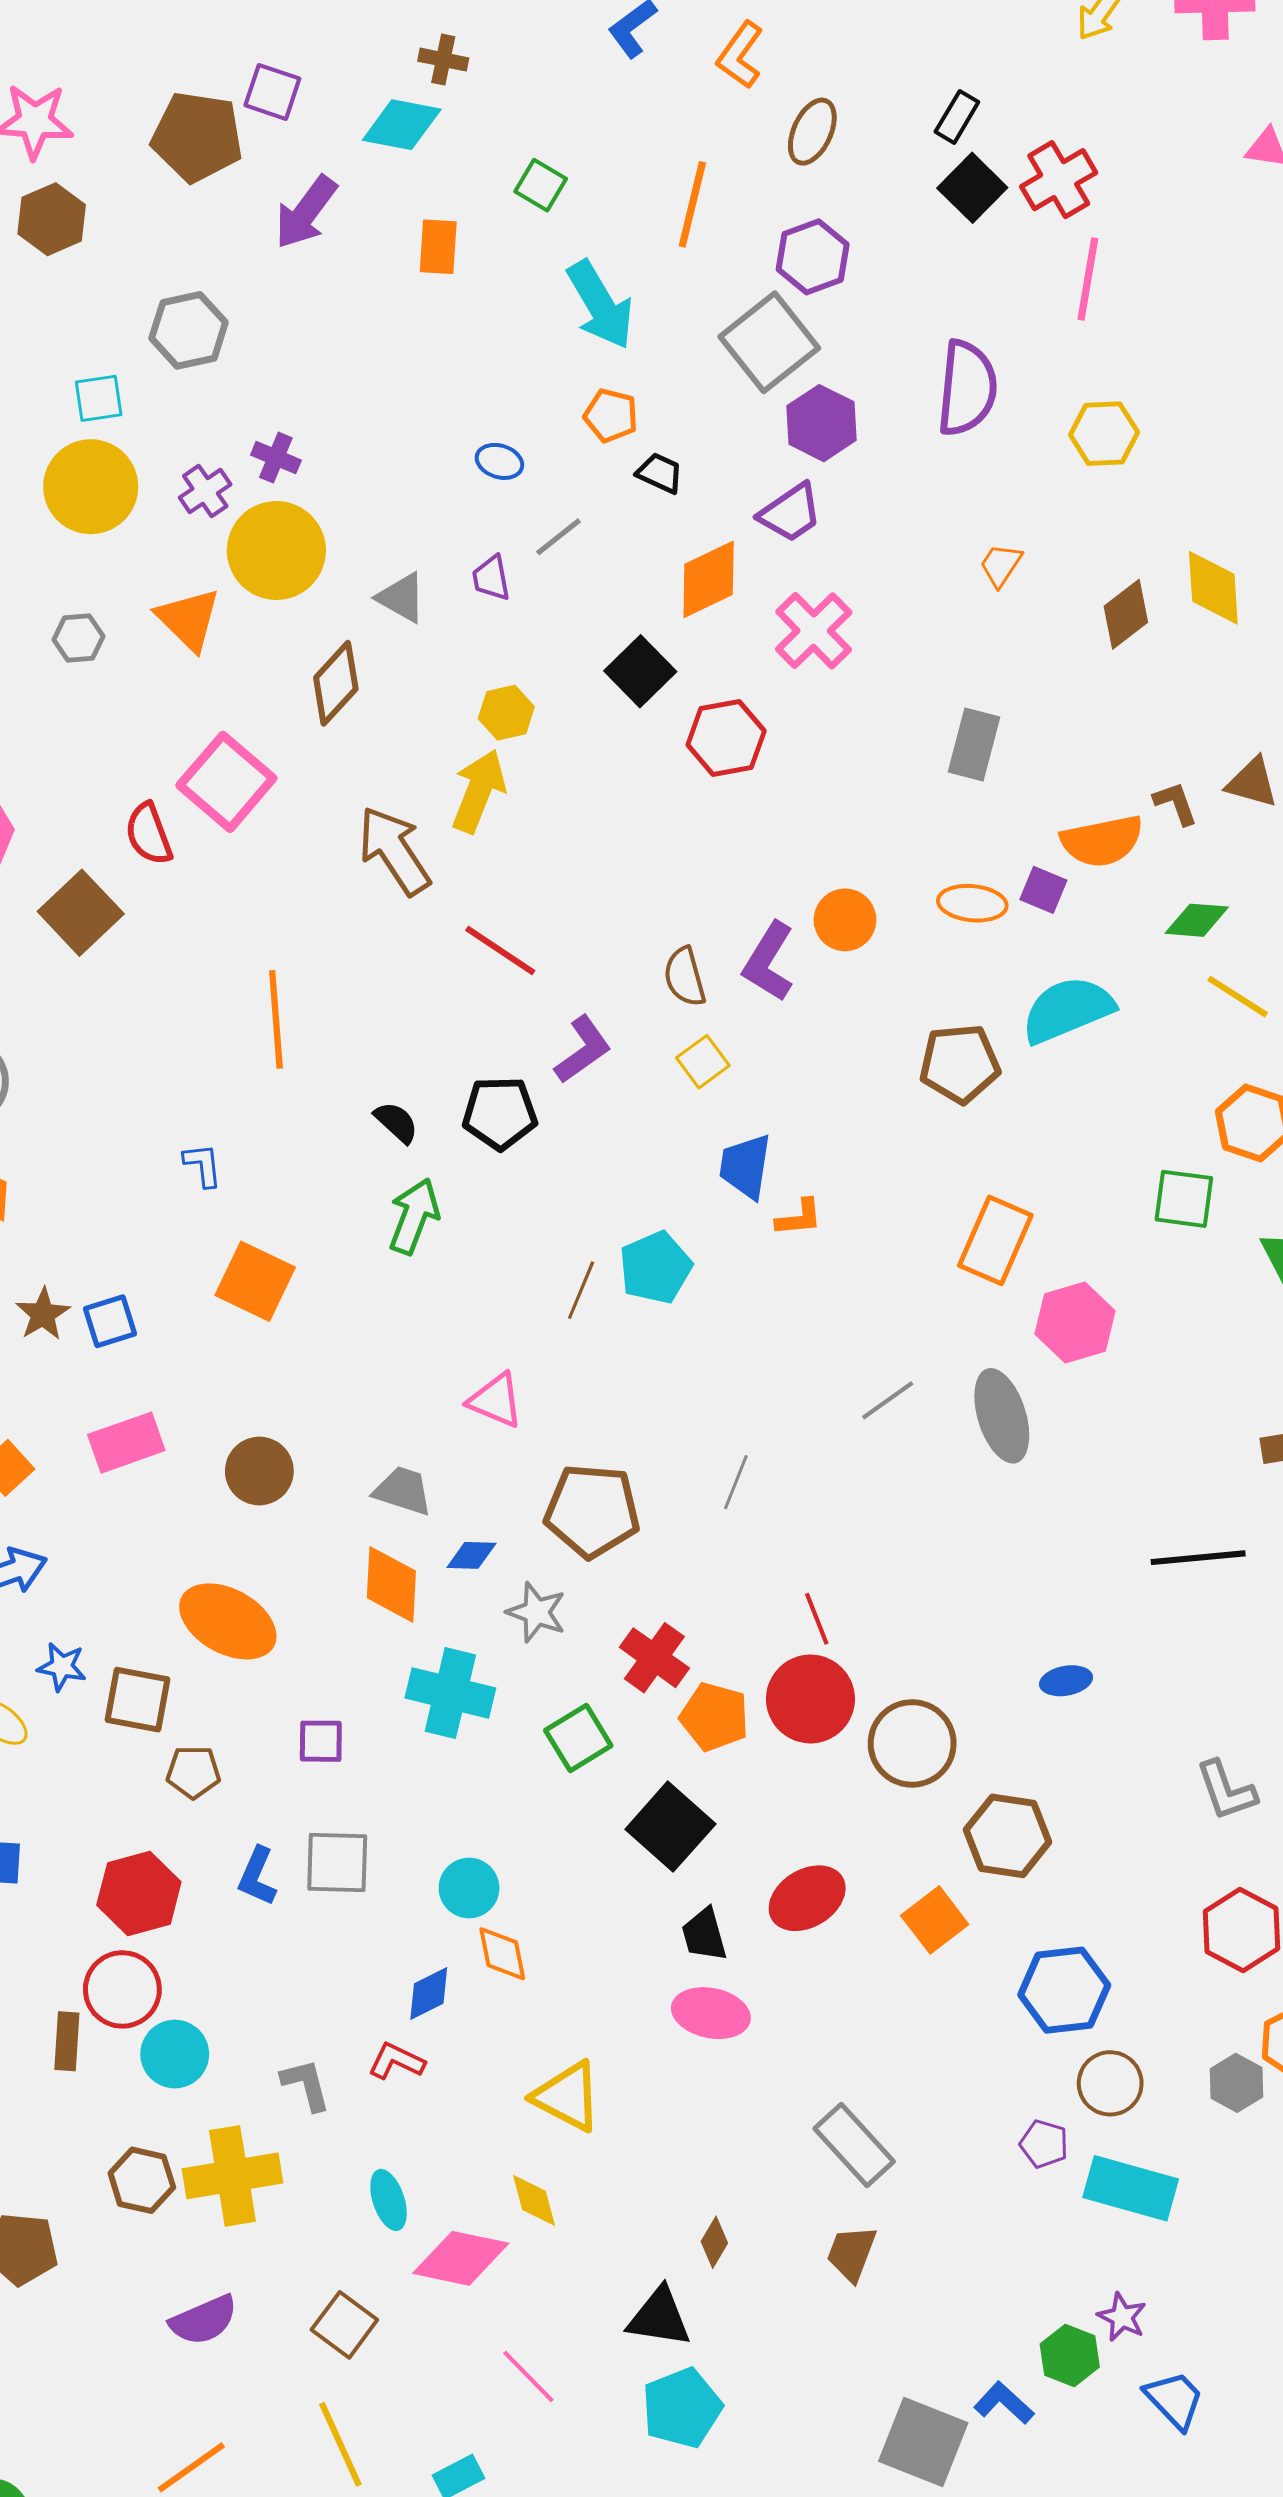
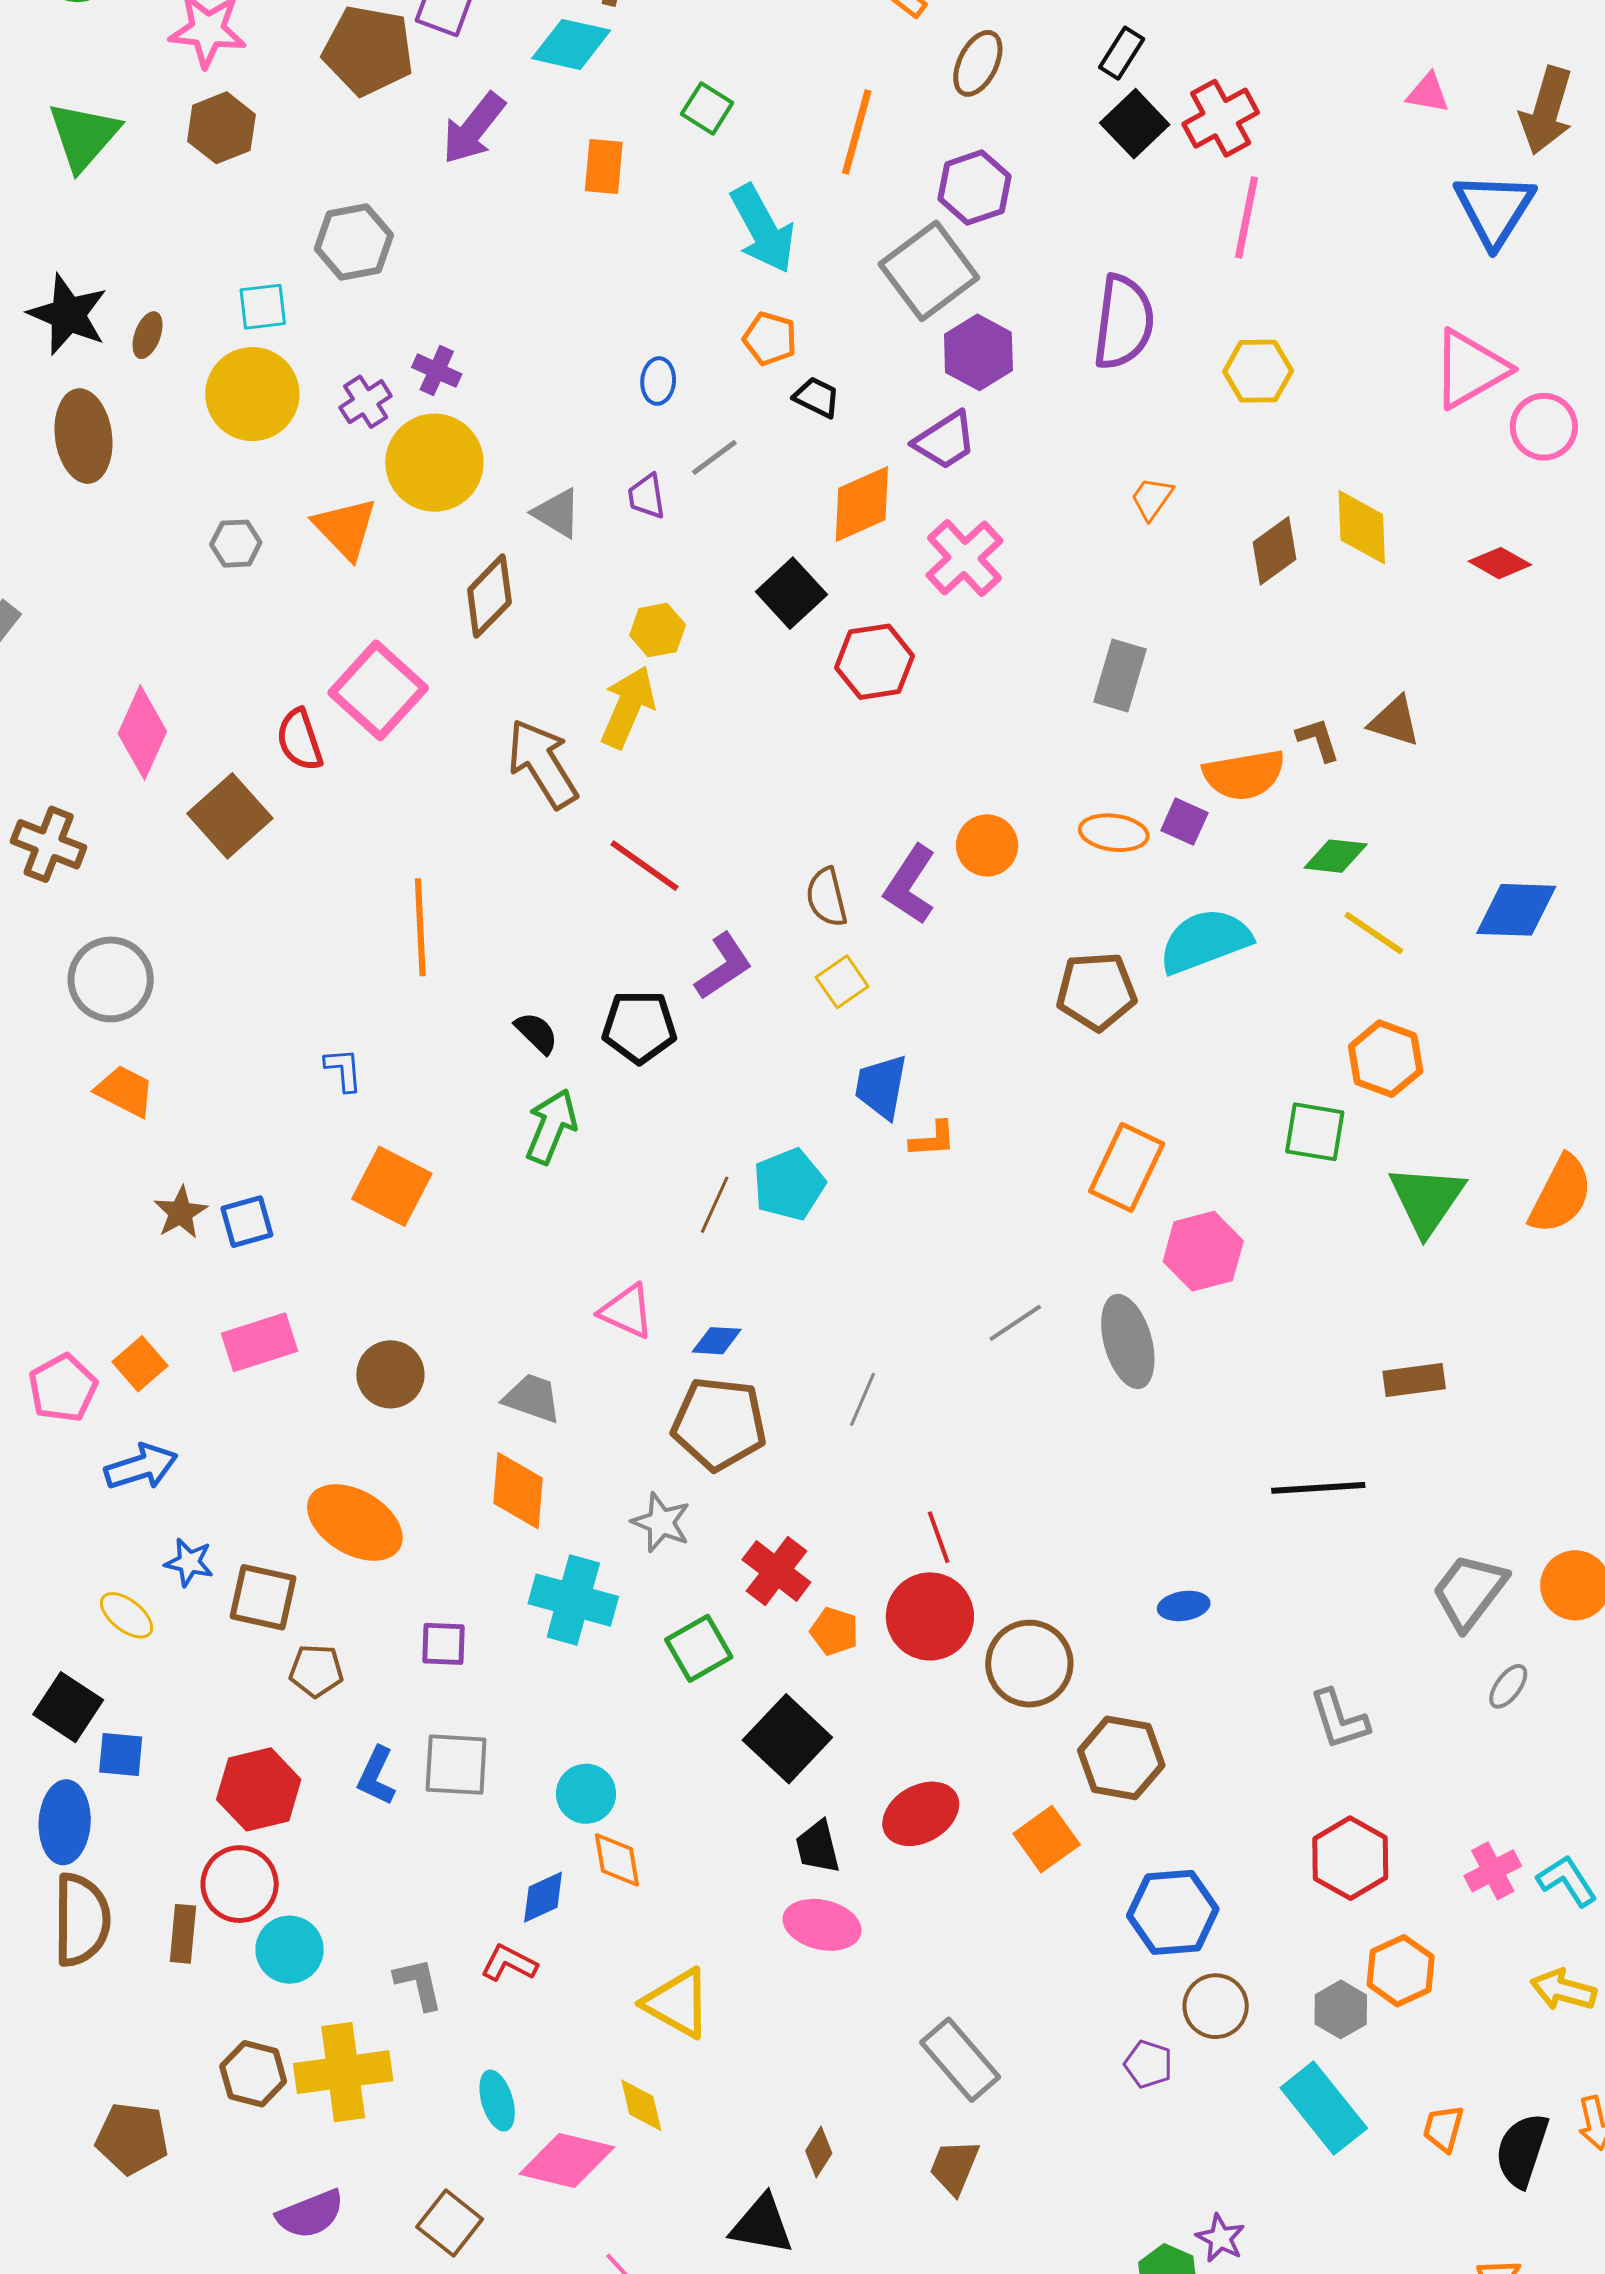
blue ellipse: (499, 461) -> (658, 381), turned 75
blue diamond: (471, 1555) -> (717, 1341), moved
orange pentagon: (715, 1717) -> (834, 1631), size x0.7
cyan rectangle: (1131, 2188) -> (1324, 2108), moved, turned 34

